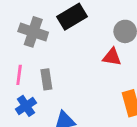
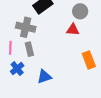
gray cross: (33, 32) -> (26, 27), moved

